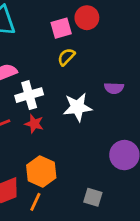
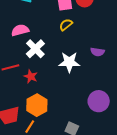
white cross: (29, 95) -> (35, 49), turned -36
red star: (34, 124) -> (31, 76), moved

